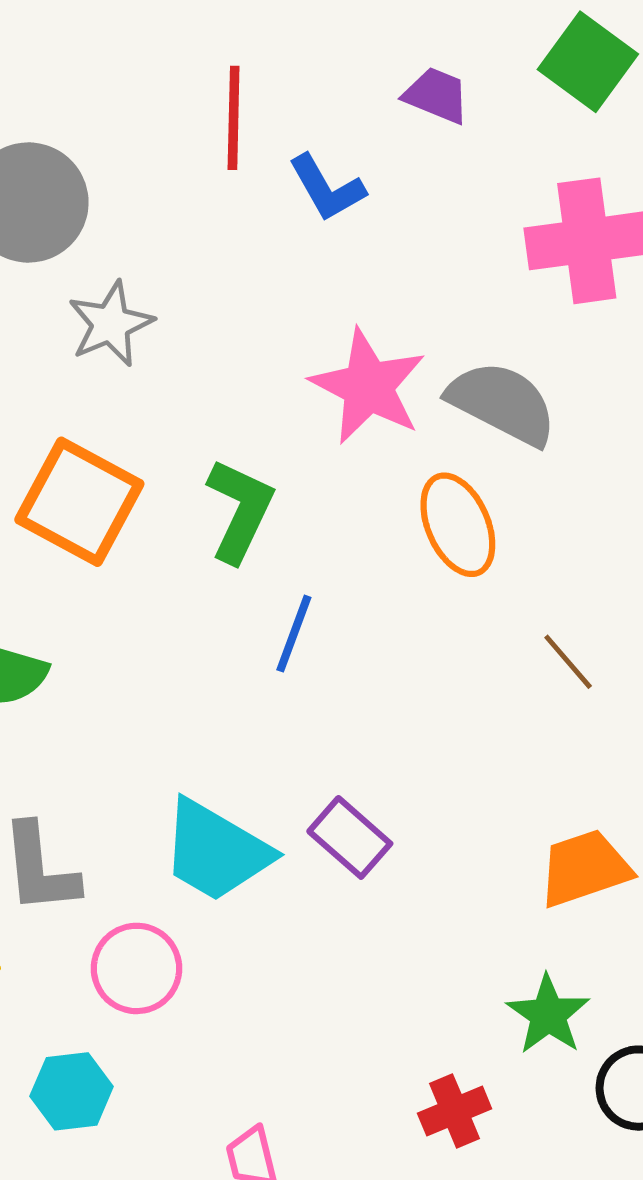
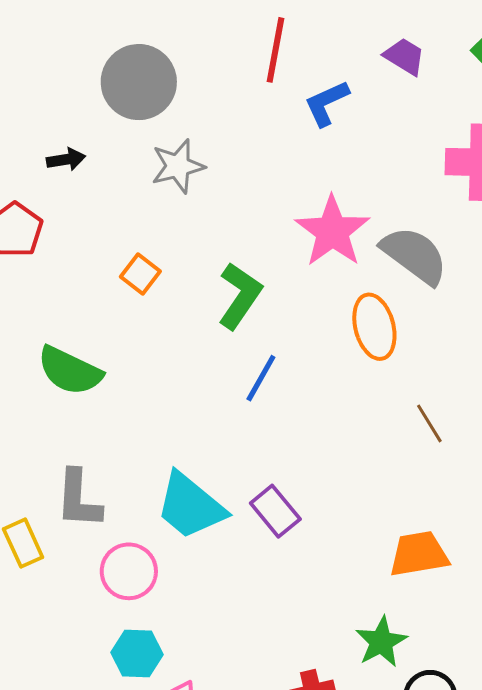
blue L-shape: (327, 188) -> (327, 103), turned 86
orange square: (79, 502) -> (140, 274), size x0.5
cyan hexagon: (72, 1091) -> (137, 653), moved

